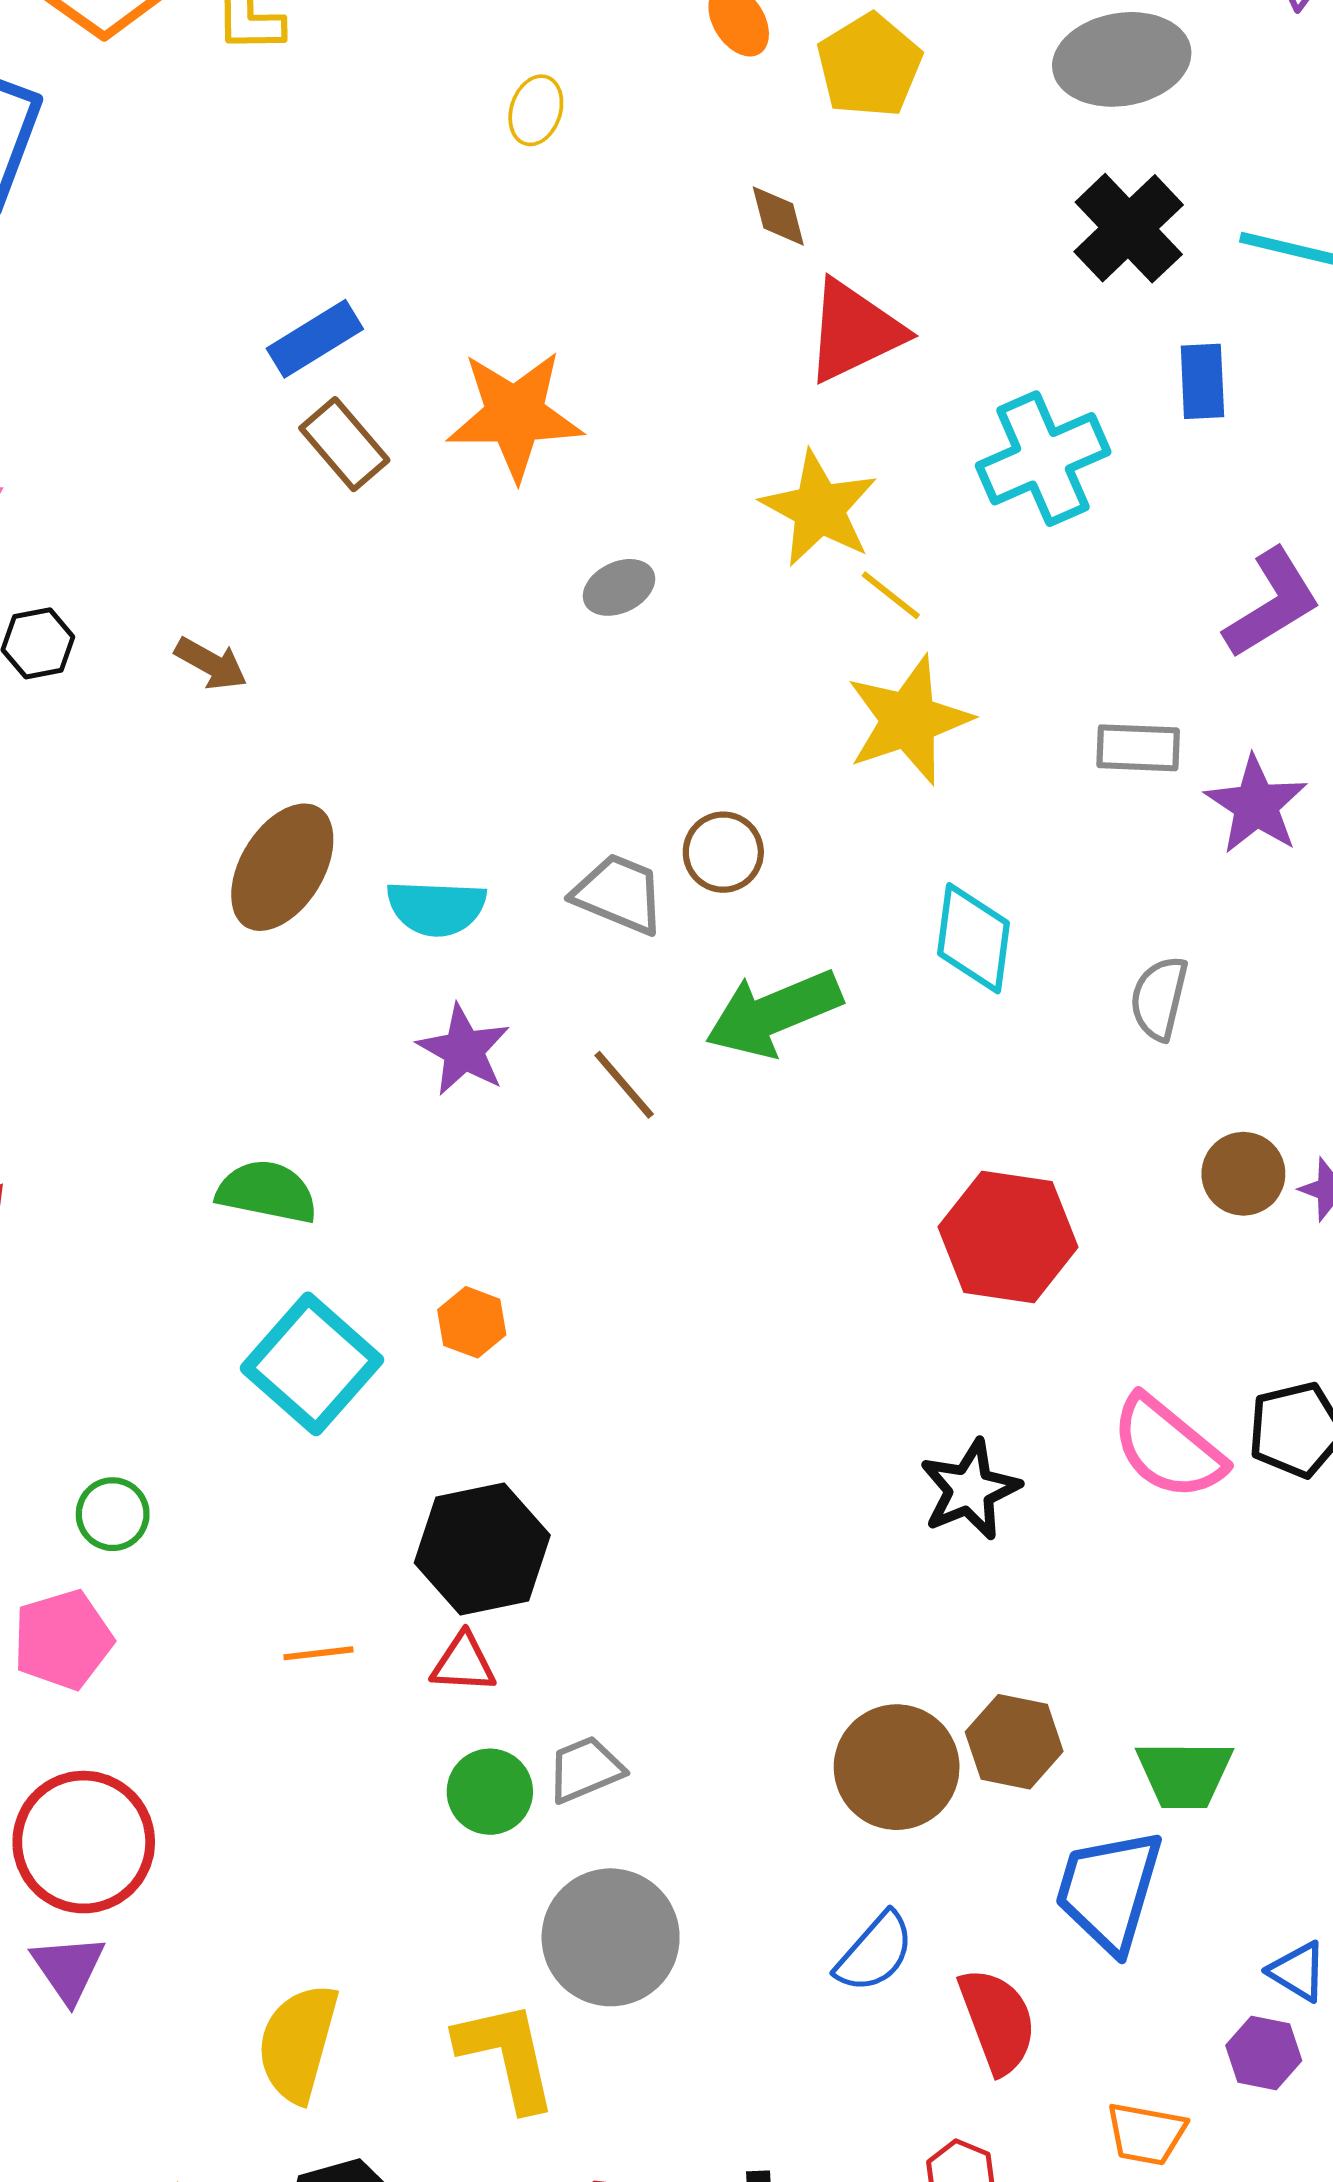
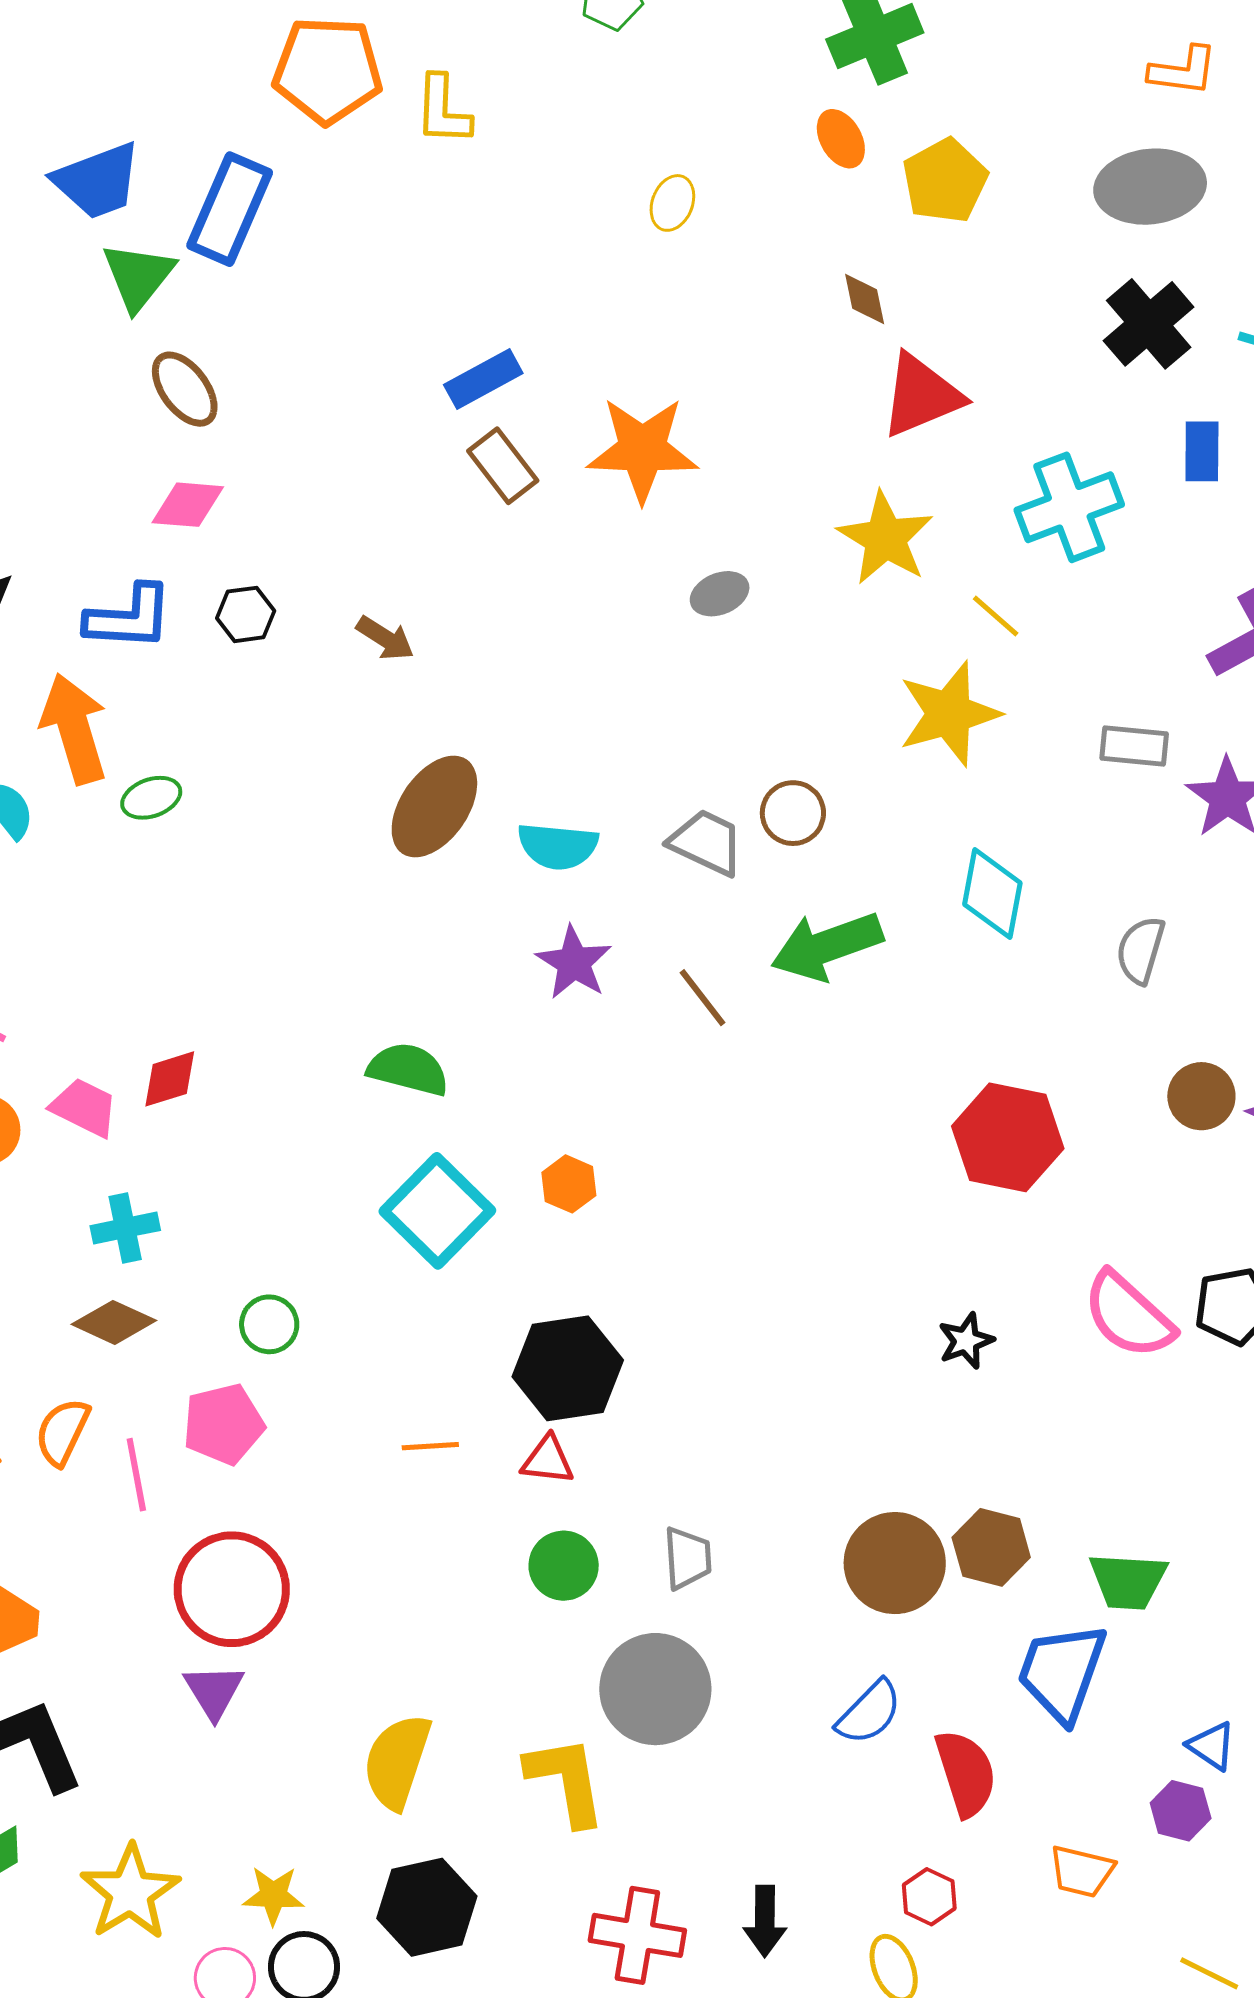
yellow line: (891, 595) -> (996, 616), moved
black star: (970, 1490) -> (966, 1341), size x0.7
gray trapezoid: (585, 1769) -> (687, 1558), moved, turned 106

